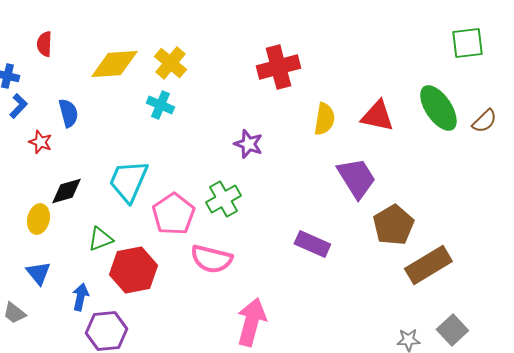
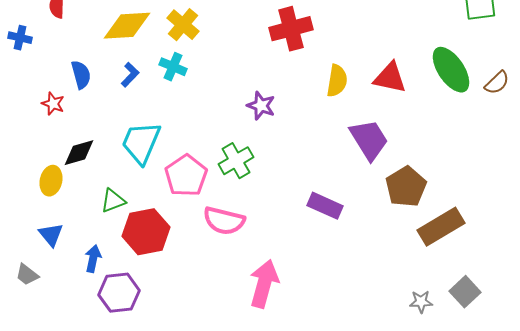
blue L-shape: (18, 106) -> (130, 75), moved

